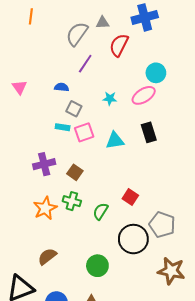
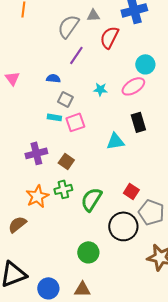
cyan triangle: (115, 141) -> (115, 141), moved
red square: (130, 197) -> (131, 191), moved
green cross: (72, 201) -> (63, 189), turned -30
green semicircle: (101, 211) -> (91, 199), size x1.4
brown semicircle: (47, 256) -> (17, 224), moved

